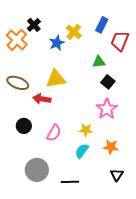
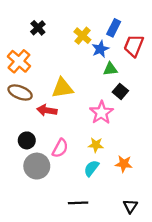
orange cross: (17, 40) -> (19, 61), moved
blue star: (57, 43) -> (100, 49), moved
pink star: (107, 109) -> (101, 113), moved
gray circle: (37, 170) -> (37, 166), moved
black triangle: (117, 175) -> (130, 206), moved

